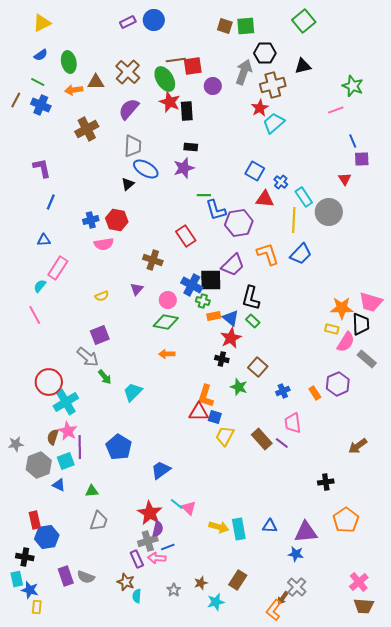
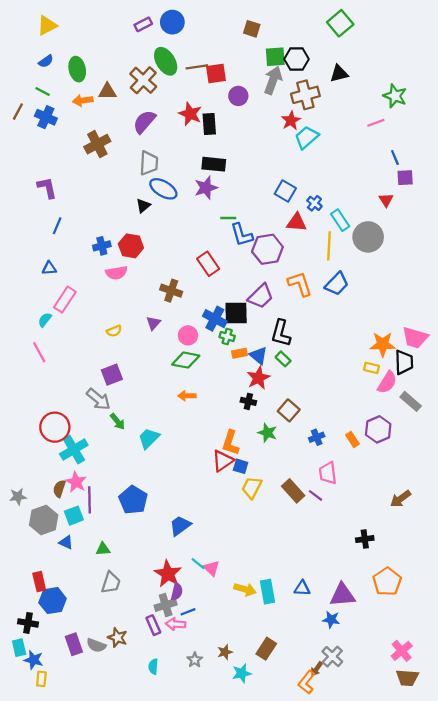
green square: (246, 26) -> (275, 57), moved
green ellipse: (165, 79) -> (166, 61), moved
black rectangle: (191, 147) -> (214, 164), size x1.5
red triangle: (199, 412) -> (223, 461), turned -35
brown star: (126, 582) -> (117, 637), moved

